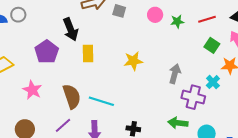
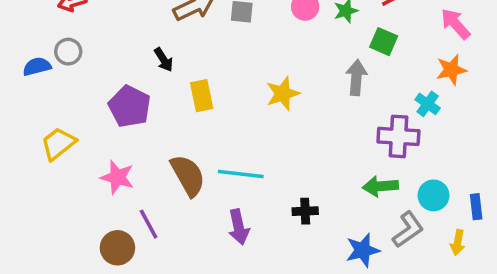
black arrow: (71, 29) -> (164, 60), size x0.6
green square: (212, 45) -> (384, 42), moved
gray arrow: (175, 74) -> (356, 78), moved
purple line: (63, 125) -> (149, 224), moved, turned -66

